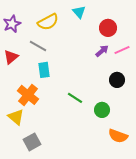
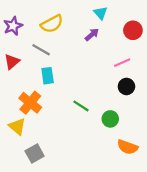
cyan triangle: (79, 12) -> (101, 13), moved
red circle: (108, 28) -> (133, 30), moved
pink line: (122, 50) -> (122, 63), moved
purple arrow: (102, 51) -> (92, 35), moved

